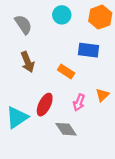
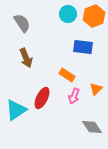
cyan circle: (62, 15) -> (68, 14), moved
orange rectangle: (66, 71) -> (67, 75), moved
gray diamond: (66, 129) -> (92, 127), moved

